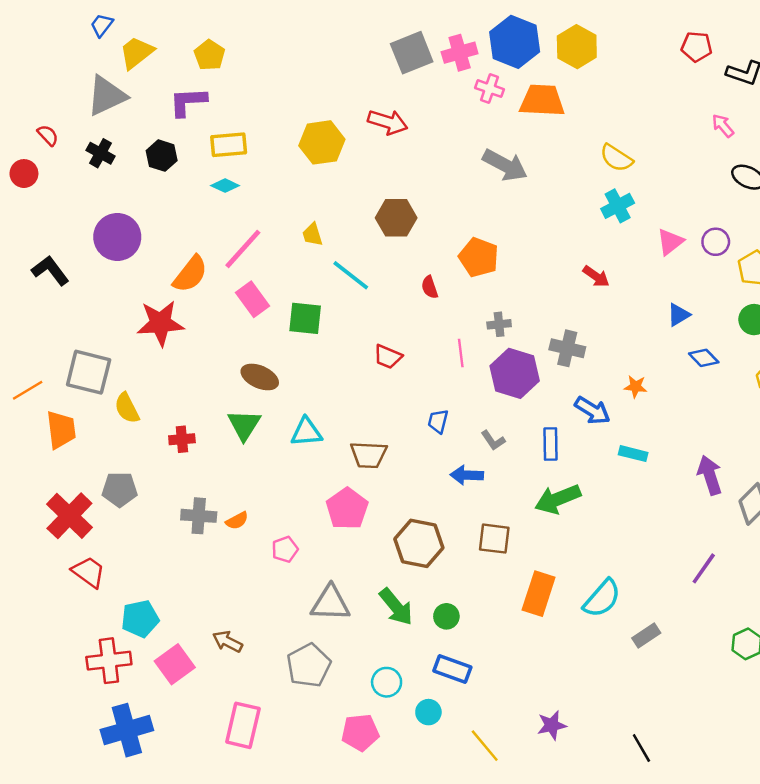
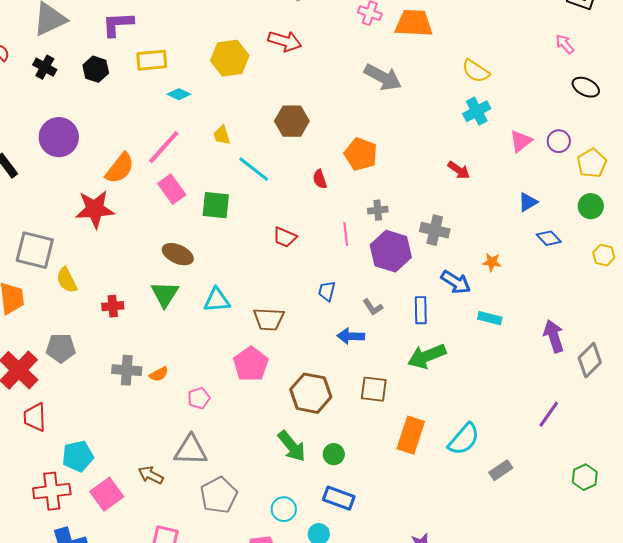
cyan diamond: (225, 186) -> (179, 94), moved
red trapezoid: (89, 572) -> (35, 417), turned -128
gray triangle: (330, 603) -> (191, 450), moved

